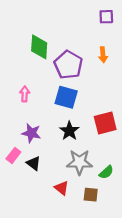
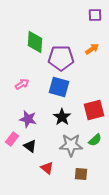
orange arrow: (103, 55) -> (92, 49), turned -120
purple pentagon: (68, 65) -> (61, 58), turned -30
pink arrow: (25, 94) -> (22, 84), turned 56
green semicircle: (106, 172) -> (95, 140), moved
red triangle: (62, 188) -> (47, 168), moved

